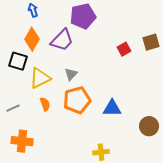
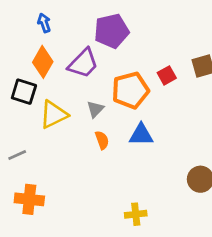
orange pentagon: (77, 100) -> (130, 90), moved
orange semicircle: (45, 104) -> (102, 140), moved
blue triangle: (112, 108) -> (141, 135), moved

